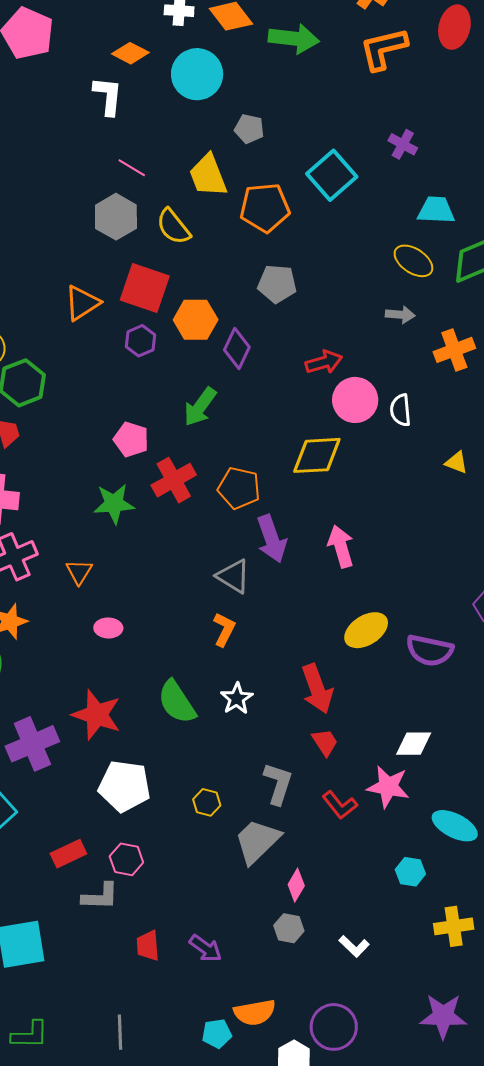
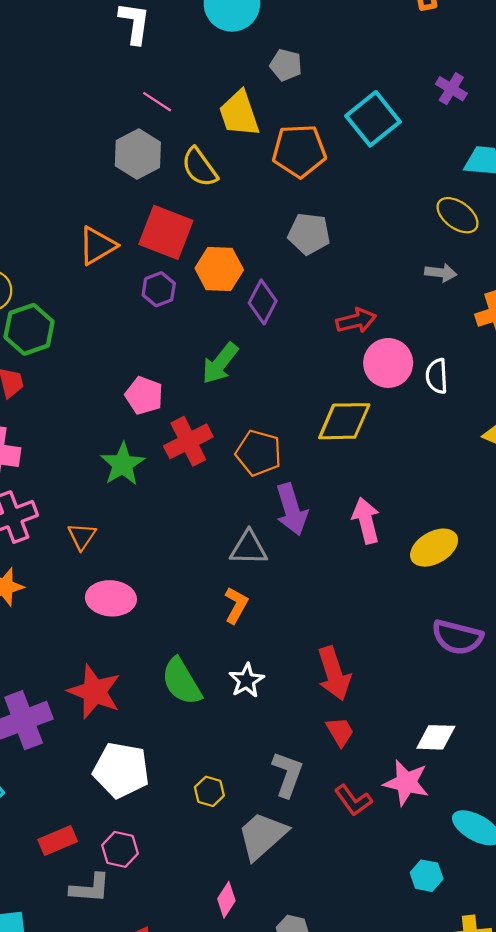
green star: (114, 504) -> (123, 464), turned -30
gray triangle: (233, 576) -> (249, 548), turned -33
pink ellipse: (108, 628) -> (111, 598), size x1.6
yellow ellipse: (366, 630) -> (434, 548), moved
pink diamond: (296, 885) -> (226, 900), moved

